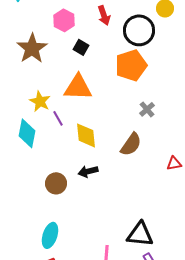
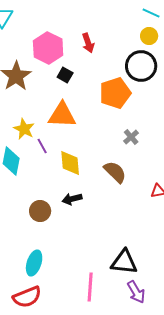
pink hexagon: (64, 20) -> (48, 48), size x1.4
black circle: (139, 30) -> (141, 66), moved
brown semicircle: (131, 144) -> (115, 172), turned -80

